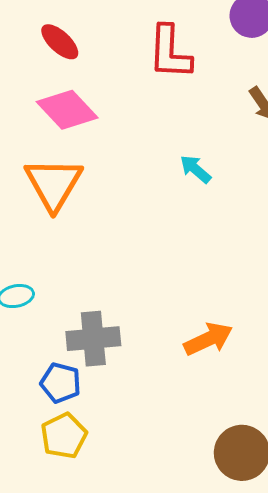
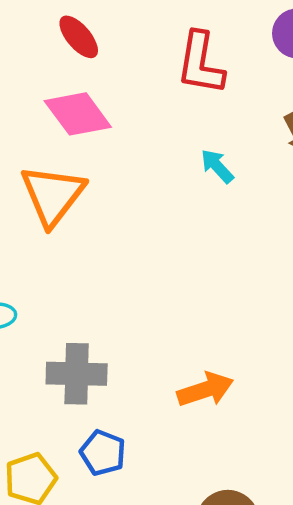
cyan arrow: (195, 169) -> (217, 166), moved
blue pentagon: (61, 383) -> (103, 453), moved

